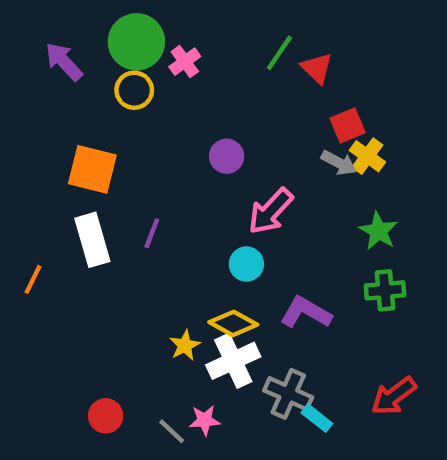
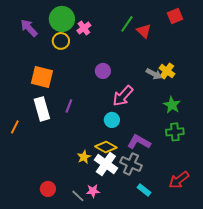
red square: (348, 125) -> (175, 16), moved
white cross: (233, 361) -> (106, 164), turned -30
gray cross: (288, 394) -> (131, 164), moved

